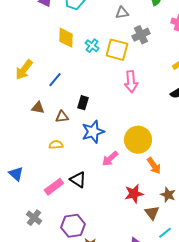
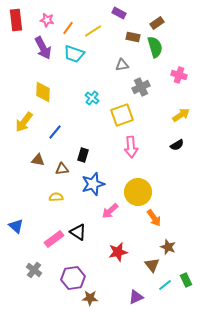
yellow diamond: (66, 38) -> (43, 92), moved
yellow square: (117, 50) -> (122, 115), moved, turned -35
pink arrow: (131, 82) -> (131, 147), moved
red star: (134, 194) -> (118, 252), moved

